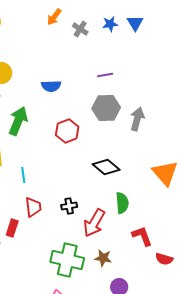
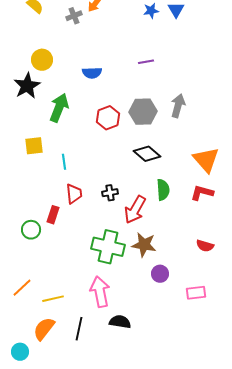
gray cross: (80, 29) -> (74, 16), moved, turned 35
gray hexagon: (106, 108) -> (143, 112), moved
red L-shape: (142, 236) -> (202, 193), moved, turned -55
brown star: (103, 258) -> (144, 245), size x1.4

